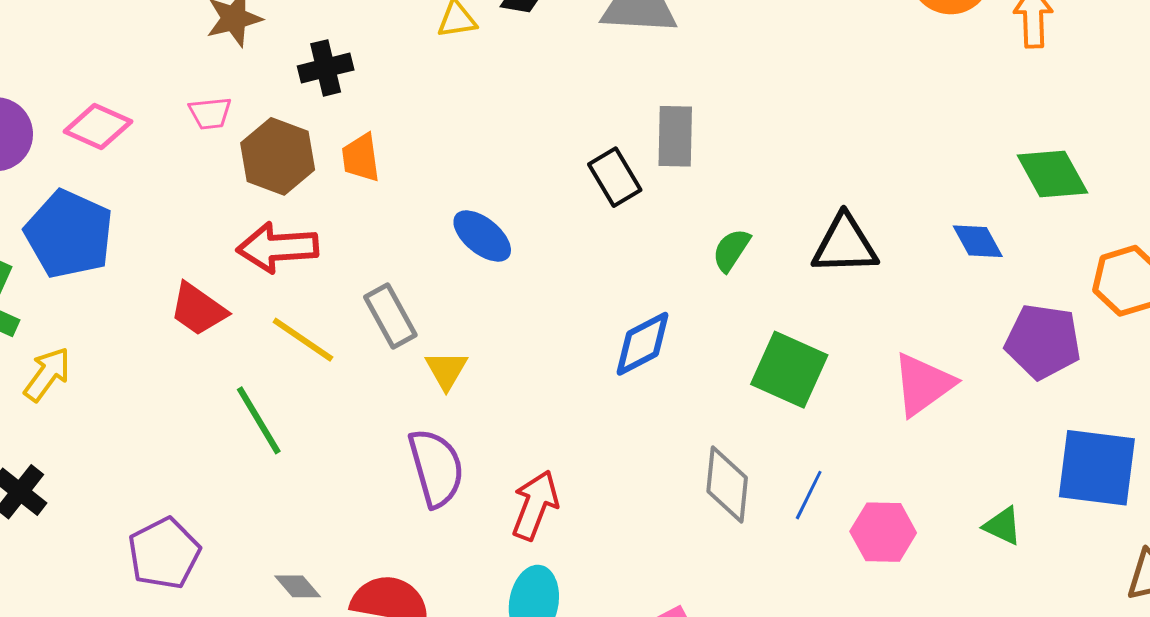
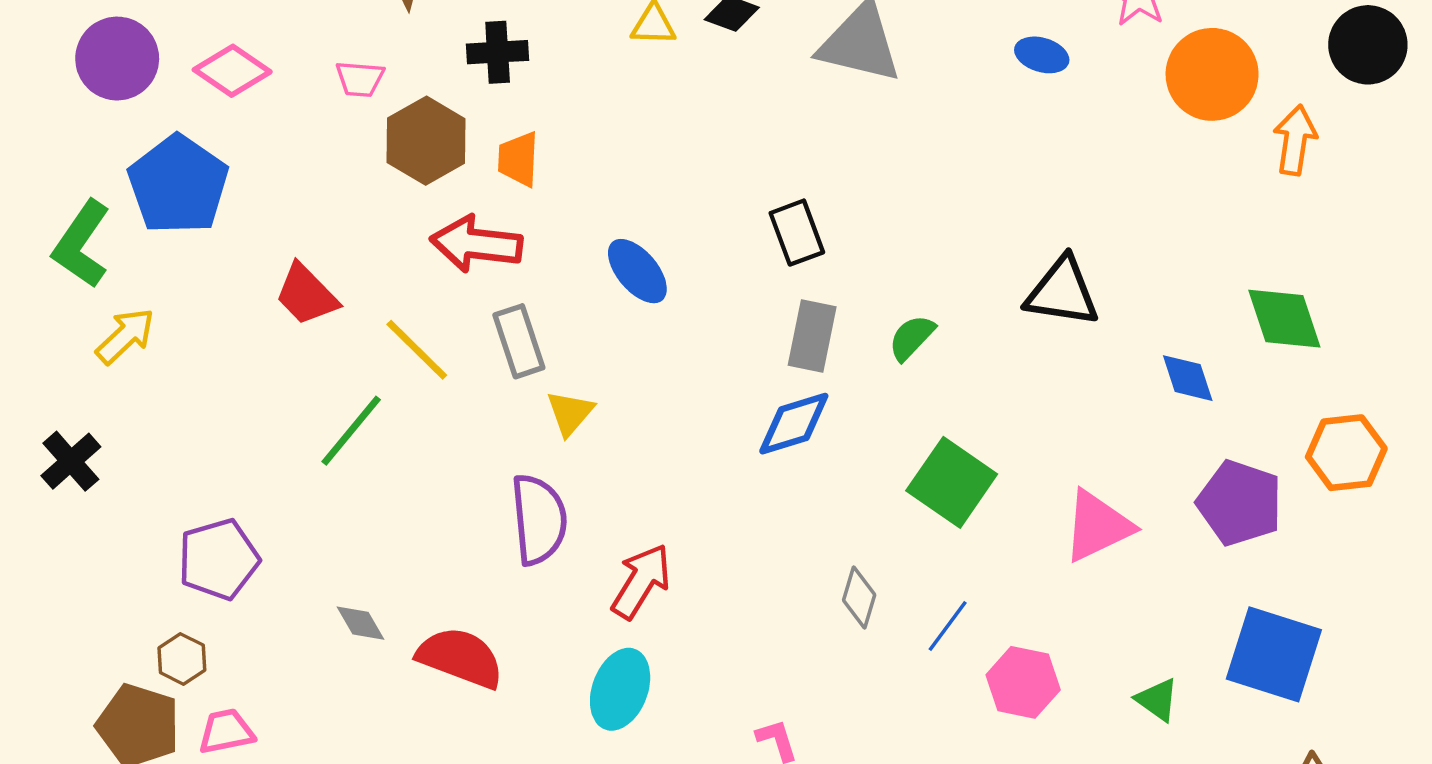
gray rectangle: (675, 136) -> (812, 336), moved
black triangle: (845, 245) -> (1062, 292), moved
red arrow: (278, 247) -> (476, 244), moved
green line: (259, 420) -> (351, 431), turned 60
gray diamond: (727, 484) -> (859, 597), size x0.7

